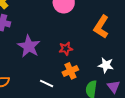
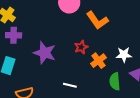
orange L-shape: (101, 27) -> (97, 20), moved, turned -55
orange cross: (70, 71) -> (98, 61), moved

